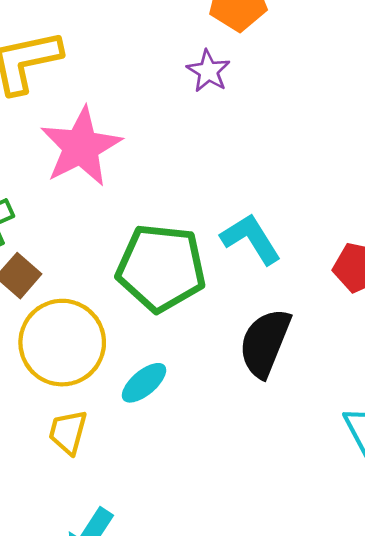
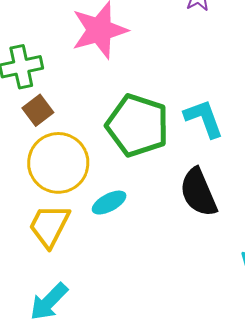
black semicircle: (265, 343) -> (198, 192), turned -57
yellow trapezoid: (68, 432) -> (49, 226), size x1.4

